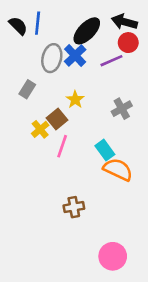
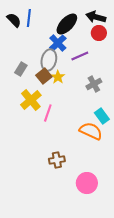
gray ellipse: (52, 58) -> (49, 60), moved
purple line: (111, 61) -> (80, 56), moved
brown square: (57, 119) -> (44, 76), moved
yellow cross: (40, 129) -> (31, 100), size x1.5
cyan rectangle: (105, 150) -> (102, 116), moved
pink circle: (113, 256) -> (87, 183), moved

